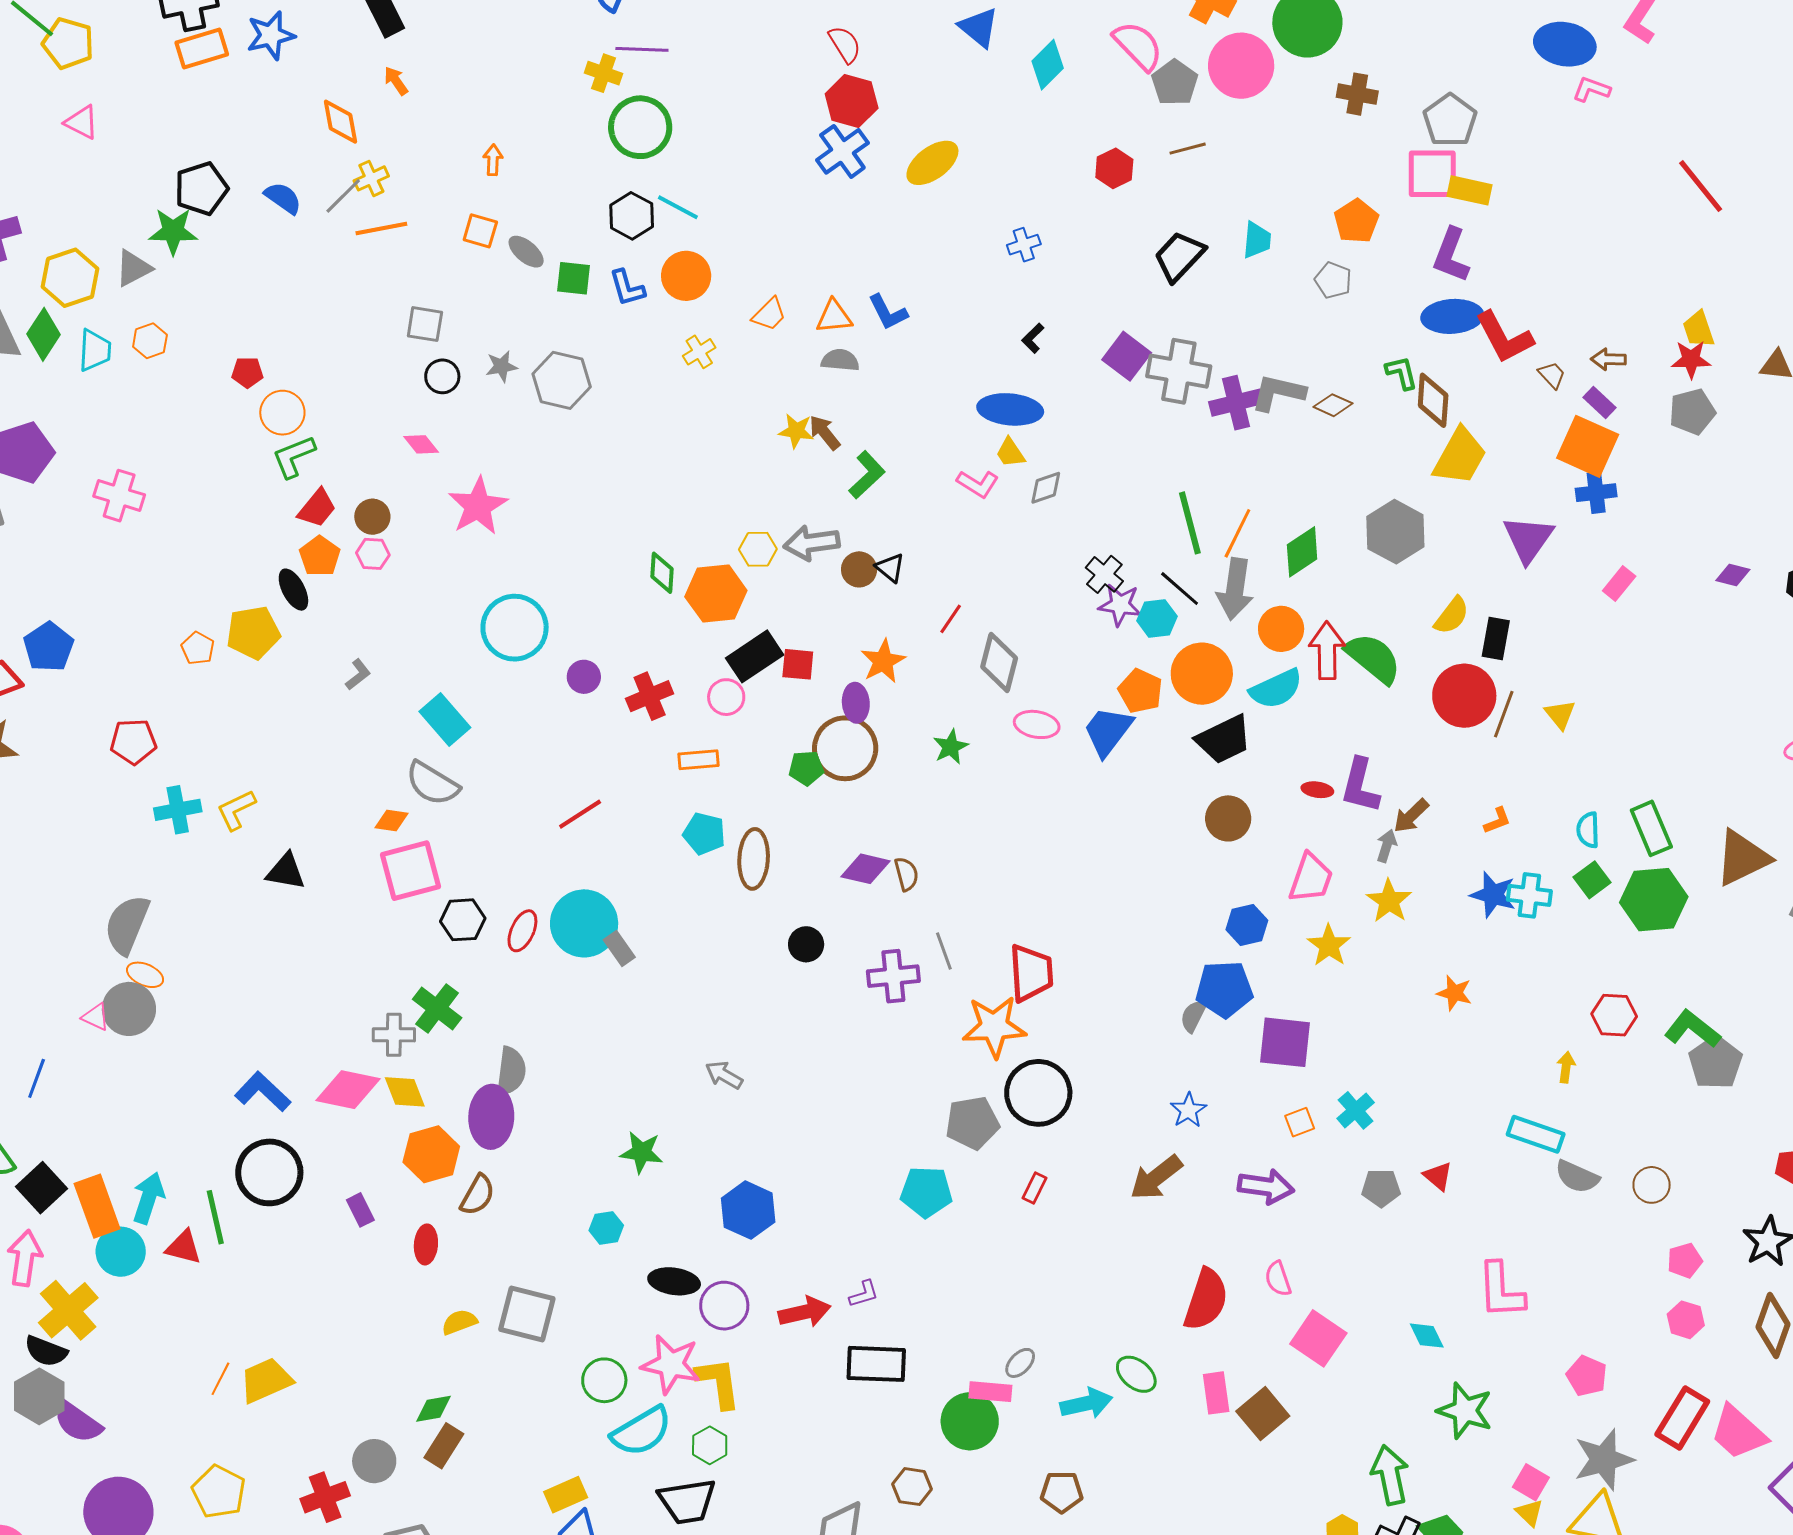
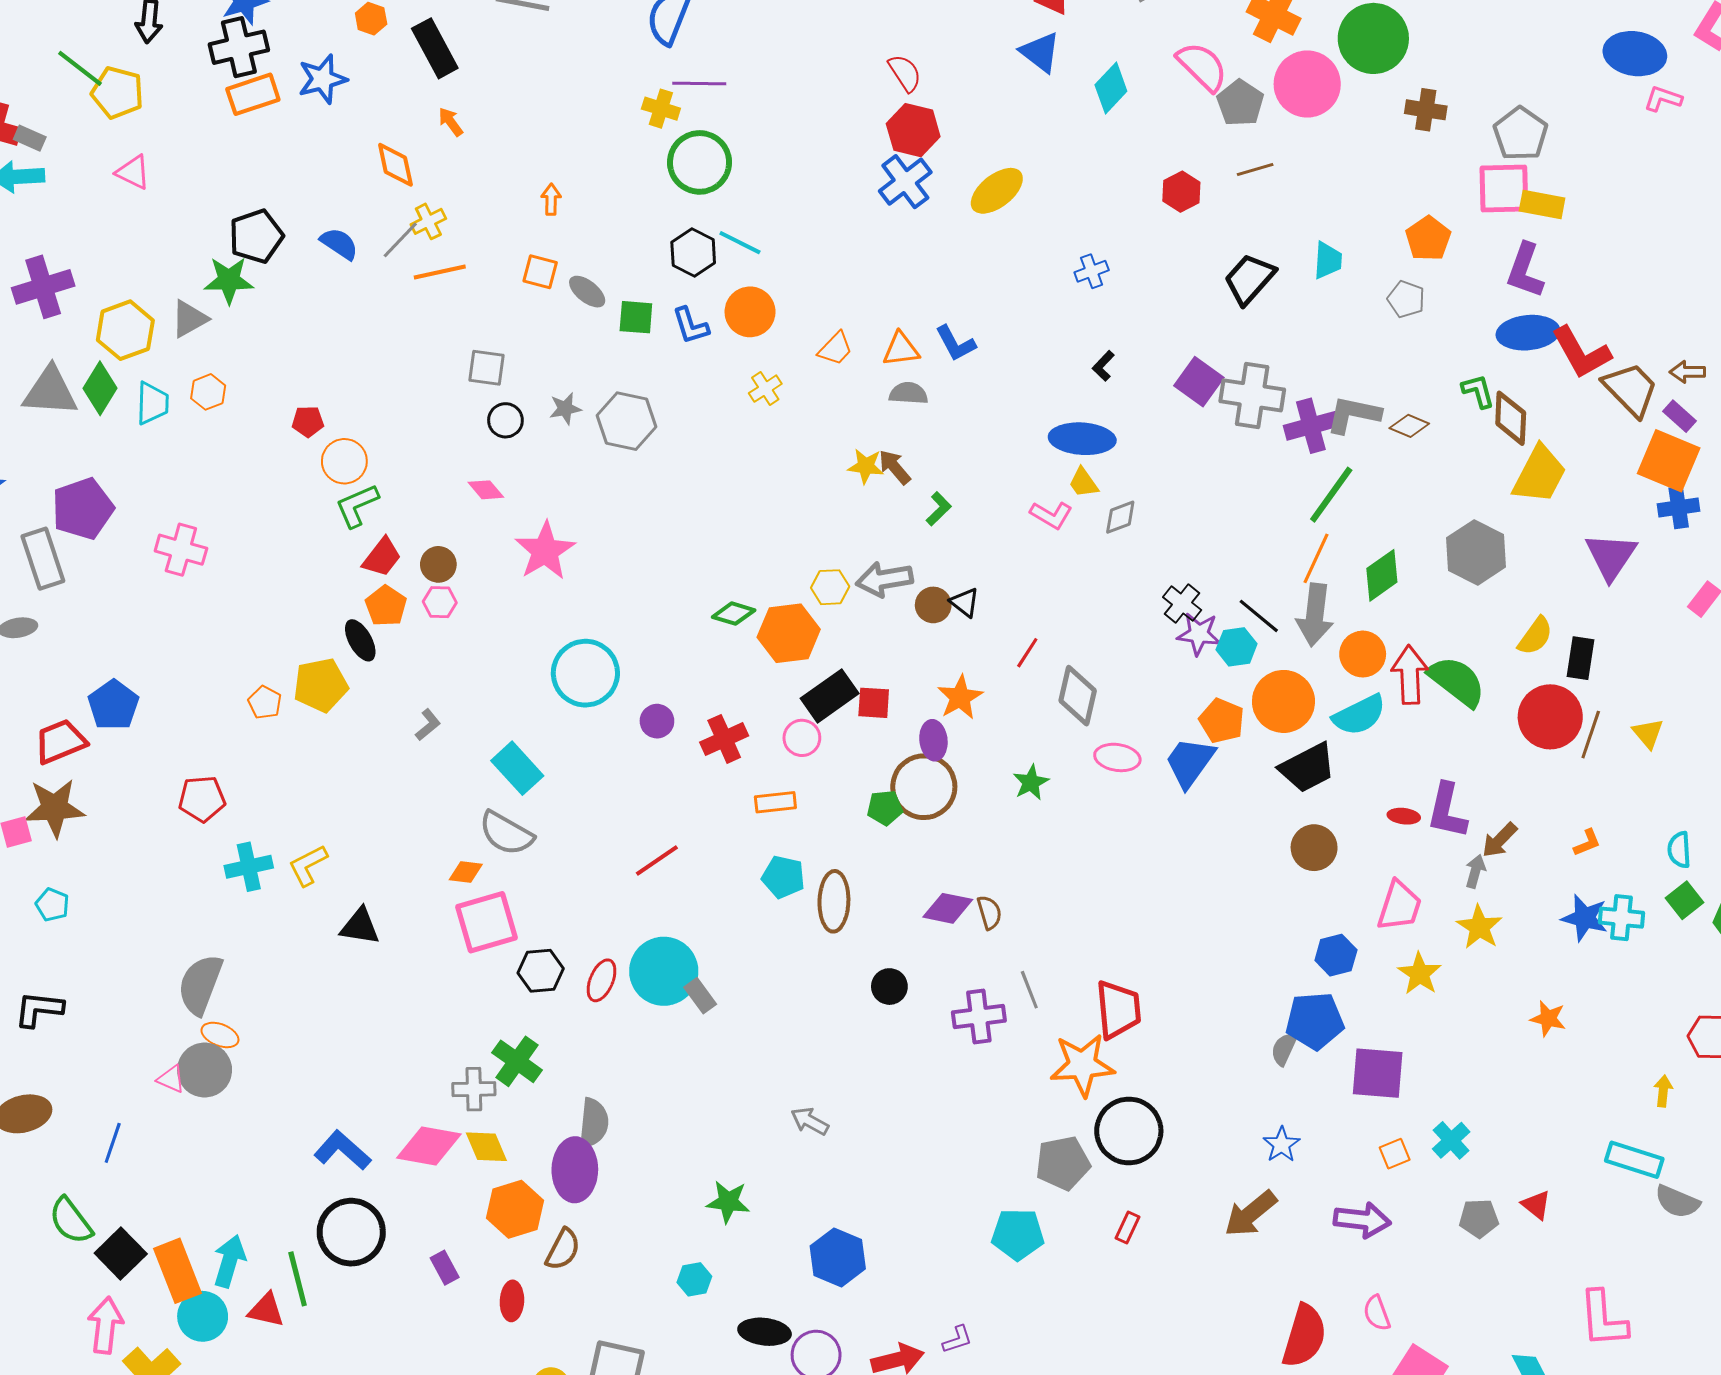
brown trapezoid: (1552, 375) -> (1631, 389), size x2.0
green L-shape: (867, 475) -> (939, 509), size x0.7
green line: (1190, 523) -> (1331, 495), moved, turned 52
green diamond: (662, 573) -> (734, 614), turned -75

